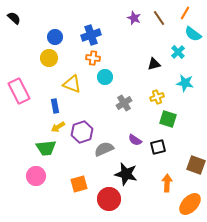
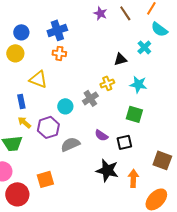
cyan circle: (105, 77) -> (65, 106), moved
cyan star: (185, 83) -> (138, 84), moved
yellow cross: (157, 97) -> (107, 83), moved
yellow arrow: (58, 127) -> (24, 122), turned 72
black star: (126, 174) -> (107, 170), moved
red circle: (109, 199) -> (17, 194), moved

